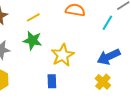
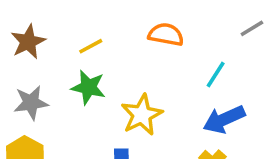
cyan line: (107, 23) -> (216, 75), moved

